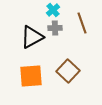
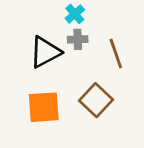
brown line: (82, 23) -> (116, 54), moved

